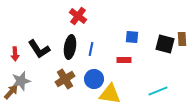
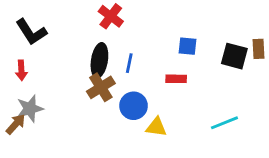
black L-shape: (39, 49) -> (31, 32), moved
brown cross: (65, 79) -> (101, 87), moved
yellow triangle: (110, 94) -> (156, 127), size x0.7

